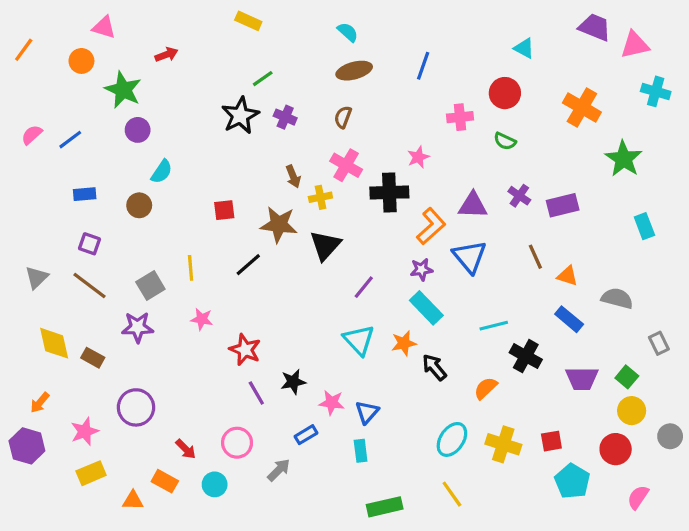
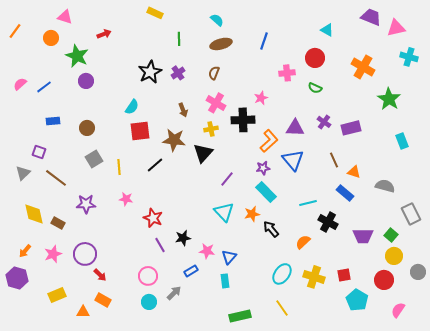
green line: (263, 79) -> (179, 39), moved, turned -56
purple cross: (285, 117) -> (178, 73), turned 32
cyan semicircle: (162, 172) -> (132, 107), moved
yellow cross: (320, 197) -> (211, 129), moved
red square: (224, 210) -> (140, 131), size x1.5
purple square: (89, 244) -> (39, 152), moved
gray square: (150, 286) -> (94, 159), moved
blue rectangle: (569, 319) -> (345, 193), moved
gray rectangle: (659, 343) -> (411, 214), size x1.5
pink star: (85, 431) -> (53, 254), moved
red arrow: (186, 449) -> (100, 275), moved
cyan circle: (215, 484) -> (149, 302), moved

